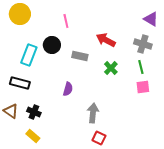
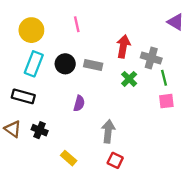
yellow circle: (20, 14) -> (31, 30), moved
red arrow: (106, 40) -> (123, 46), turned 72
gray cross: (143, 44) -> (151, 58), moved
black circle: (52, 45) -> (65, 64), moved
yellow rectangle: (33, 136) -> (69, 158), moved

